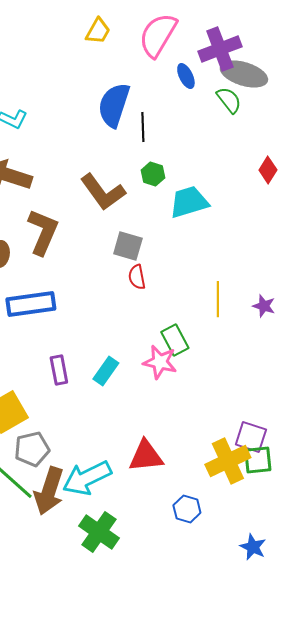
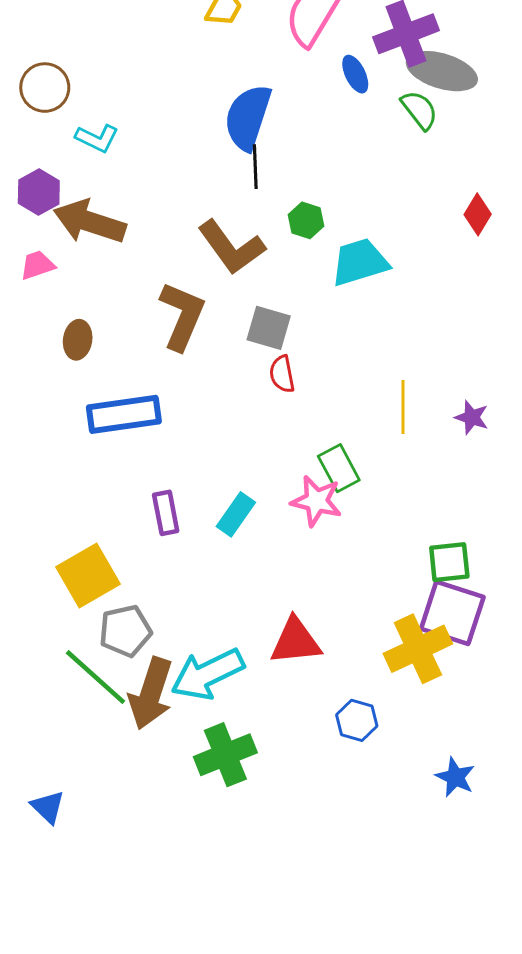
black line: (143, 127) -> (255, 167), moved
brown L-shape: (43, 232) -> (182, 316), moved
purple square: (251, 437) -> (452, 613), size x1.4
green square: (258, 460) -> (449, 562), moved
green cross: (99, 532) -> (225, 755), turned 33

